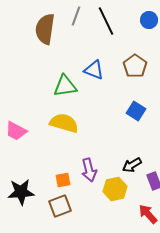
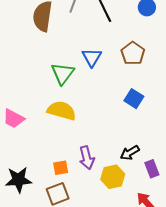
blue triangle: (94, 70) -> (92, 57), turned 40
green triangle: (65, 86) -> (63, 73), turned -45

